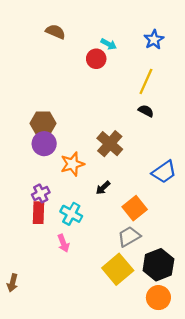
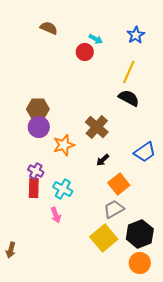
black semicircle: (146, 111) -> (129, 98), size x1.5
black arrow: (103, 188) -> (103, 160), moved
purple cross: (41, 193) -> (36, 171), turned -35

